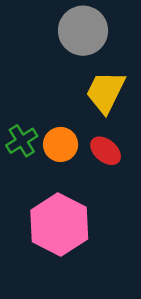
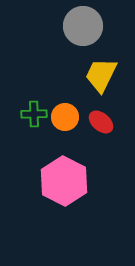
green cross: (22, 141) -> (34, 114), turned 30

